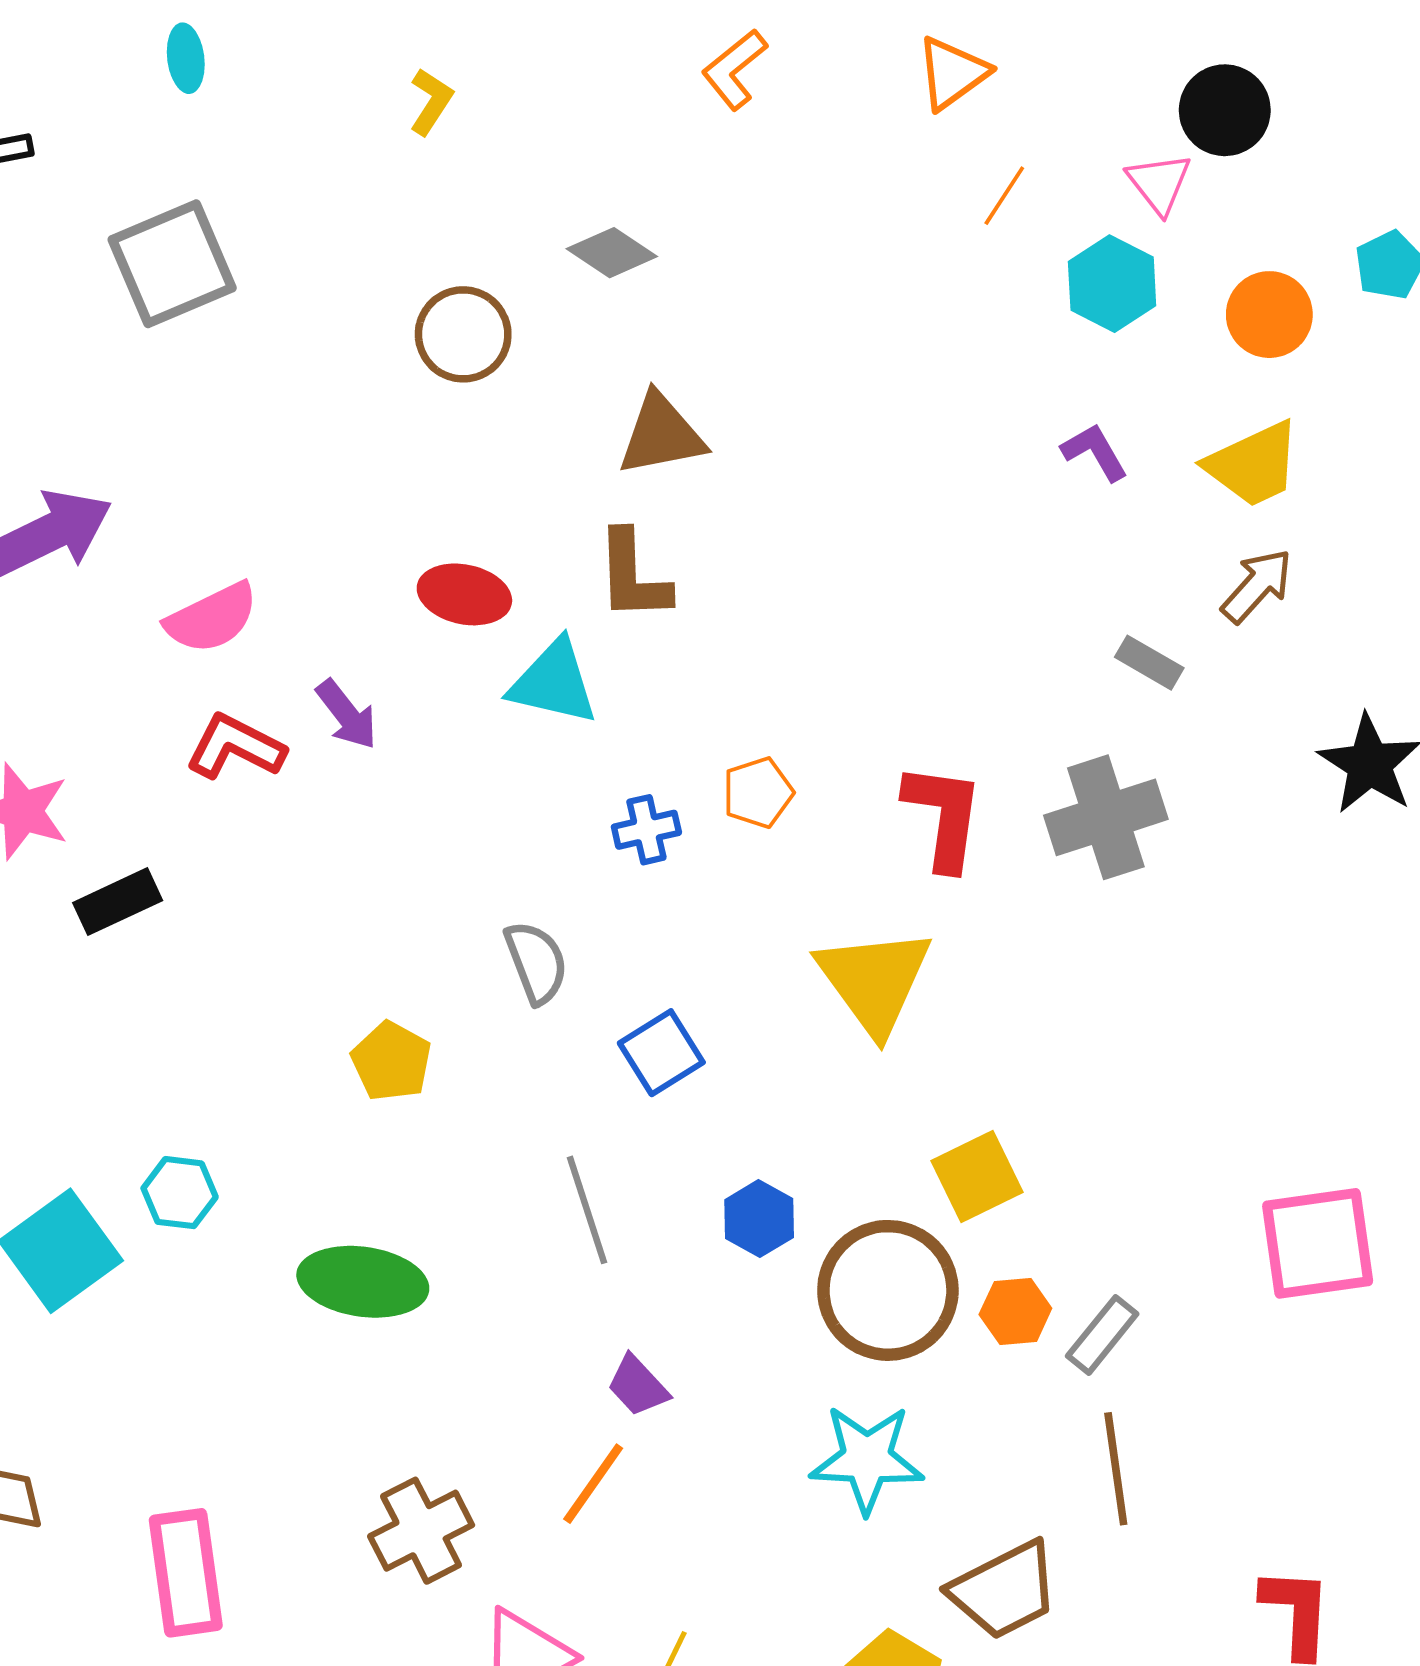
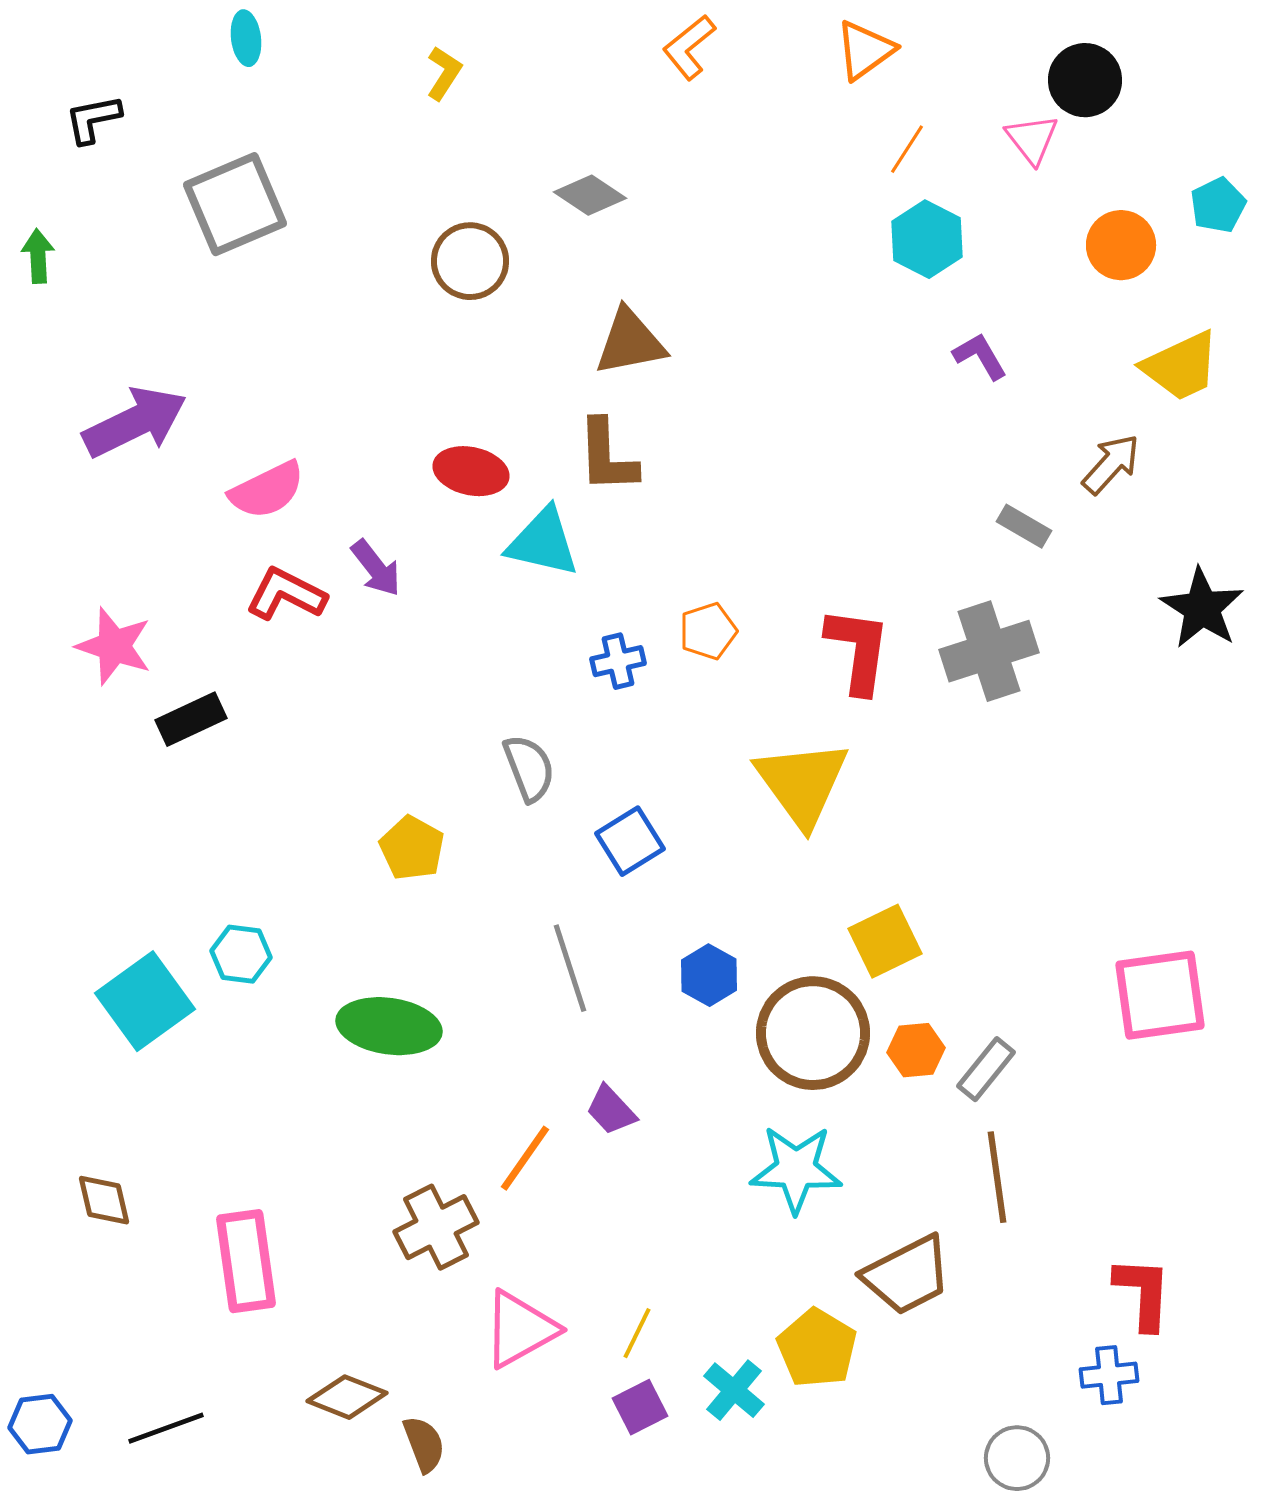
cyan hexagon: (1112, 284) -> (927, 239), moved
yellow trapezoid: (1253, 464) -> (1181, 366), moved
orange line: (593, 1484) -> (525, 1158), moved

